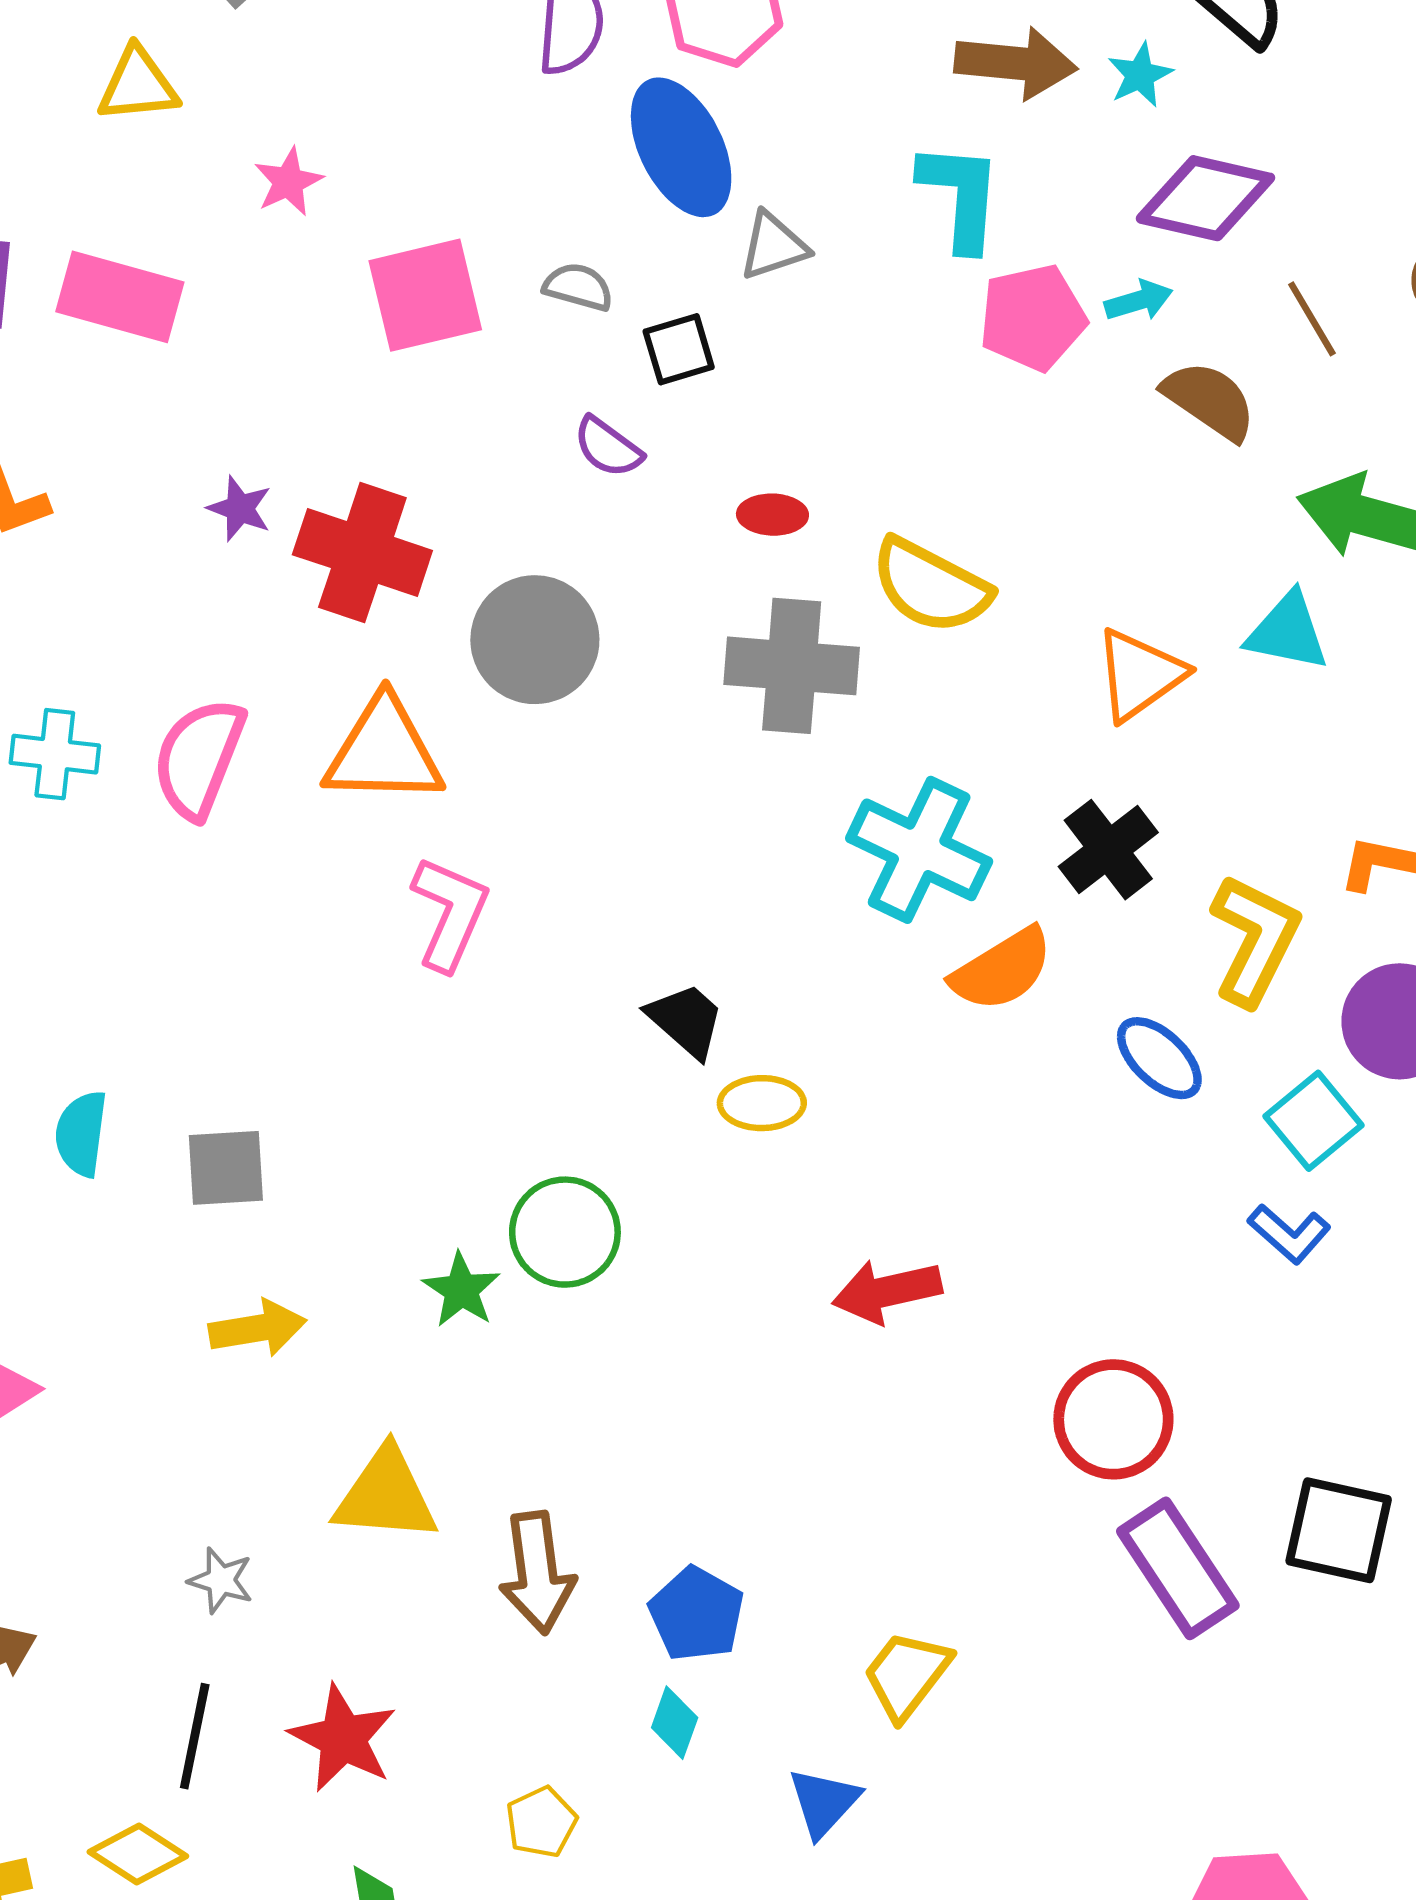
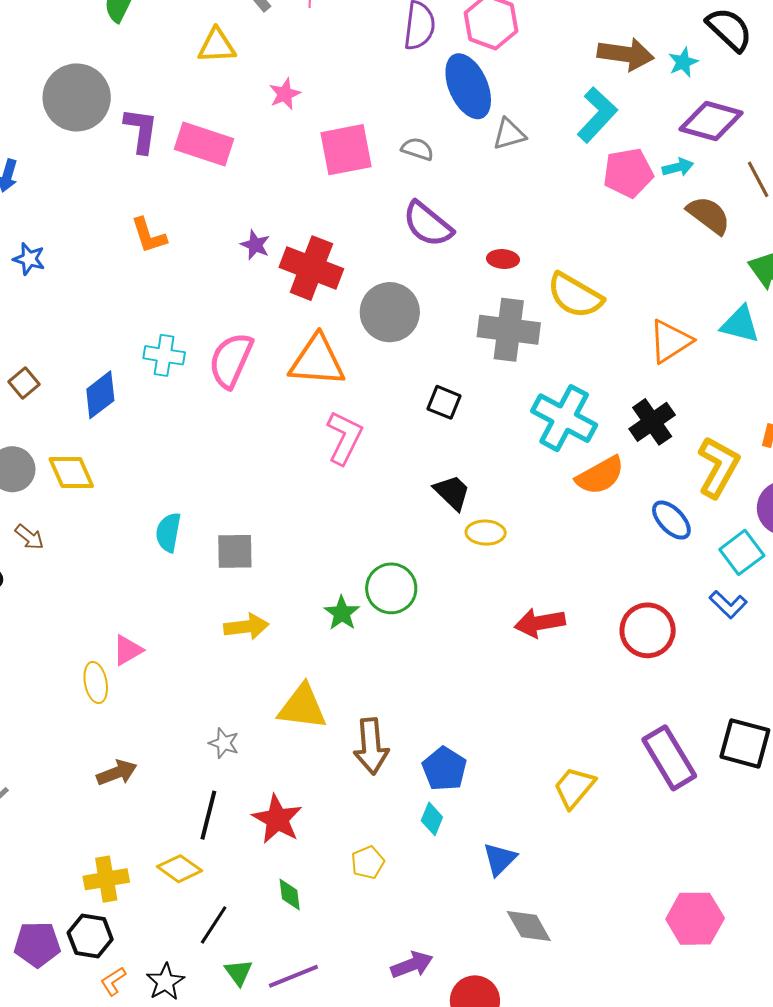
cyan L-shape: (961, 196) -> (597, 115), turned 36
black square: (679, 349) -> (444, 402), moved, turned 36
purple semicircle: (608, 447) -> (428, 224), size x1.6
red circle: (1113, 1419) -> (648, 630), moved
yellow trapezoid: (907, 1675) -> (574, 787), moved

